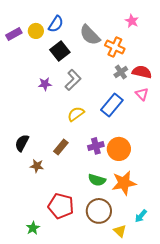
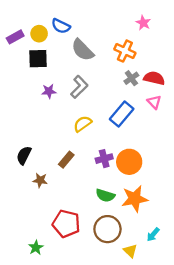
blue semicircle: (56, 24) -> (61, 26), turned 84
gray semicircle: (90, 35) -> (83, 50), moved
black square: (60, 51) -> (38, 59), moved, turned 36

